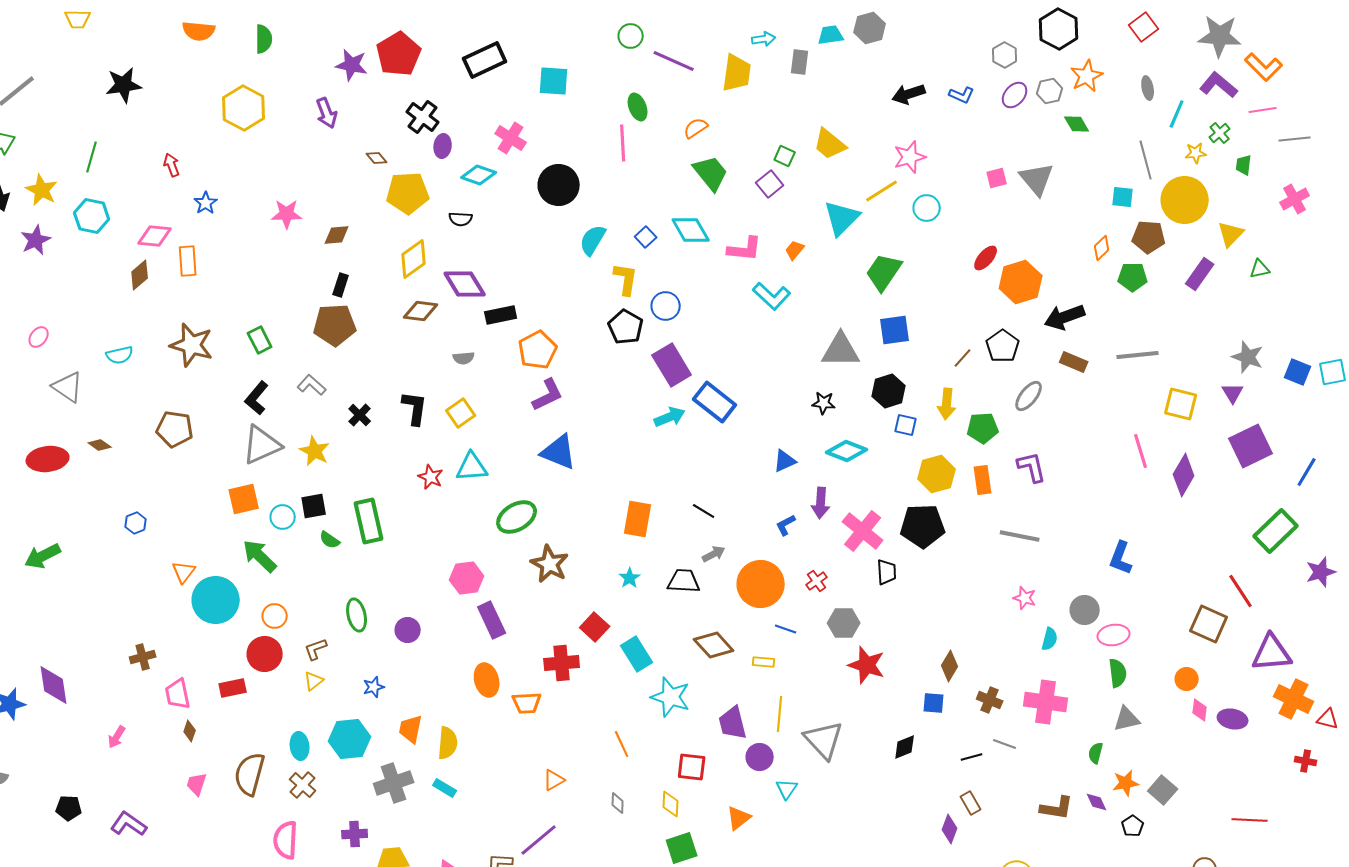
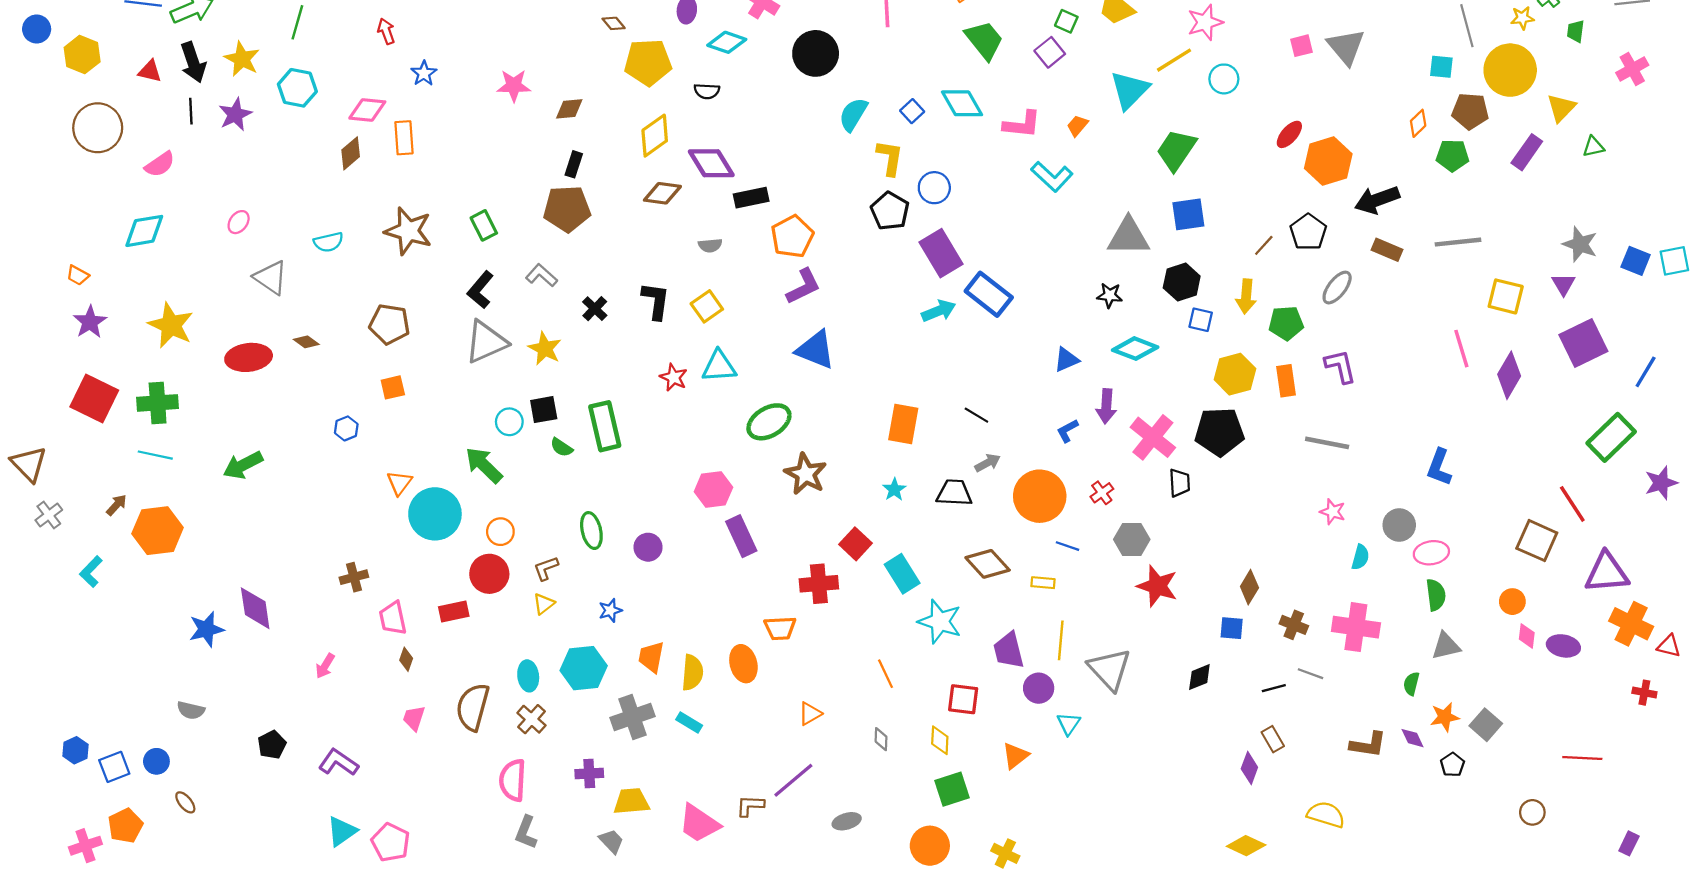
orange square: (244, 499) -> (393, 387), moved, size x0.7
orange ellipse: (487, 680) -> (743, 664), moved
black pentagon: (69, 808) -> (272, 745), turned -30

